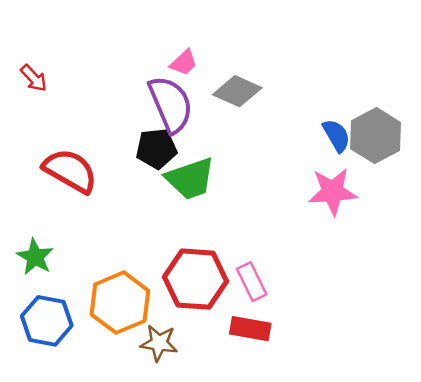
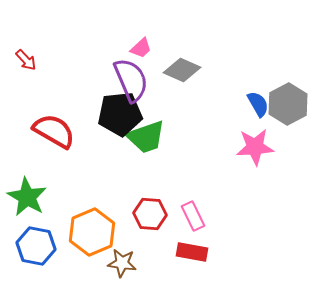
black pentagon: (156, 149) -> (120, 114), size x1.4
green star: (35, 257) -> (27, 197), size x1.4
red hexagon: (195, 279) -> (150, 214), size x0.7

